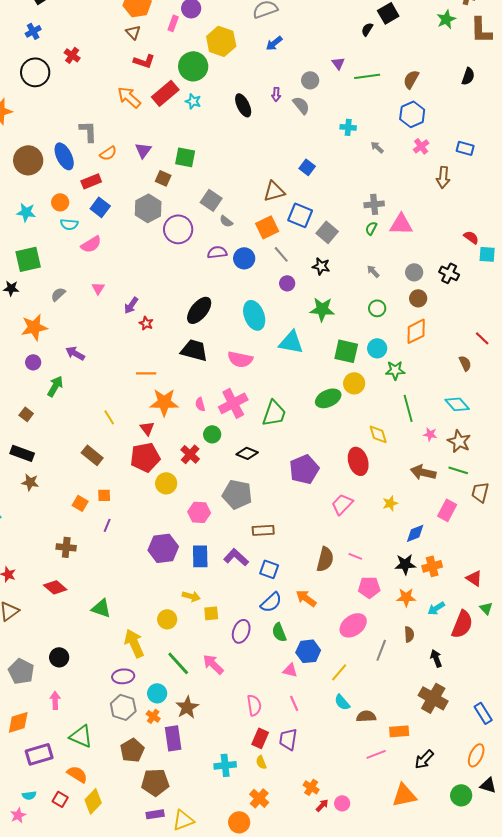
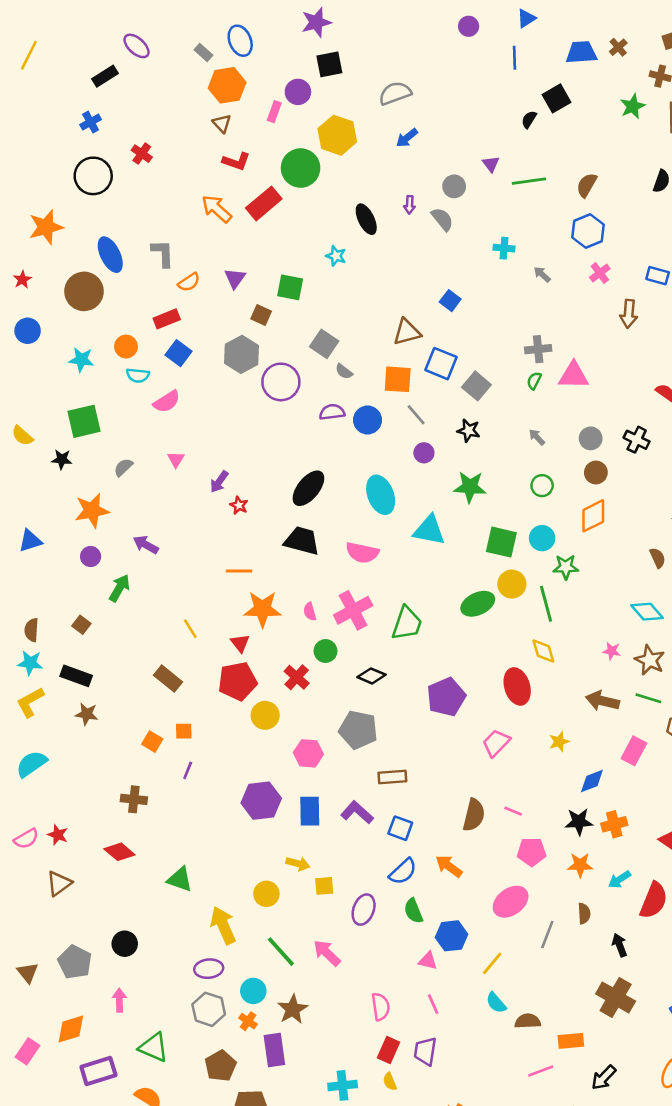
cyan star: (193, 101) -> (336, 256), moved
blue ellipse: (64, 156) -> (110, 255), moved
orange square: (267, 227) -> (398, 379), turned 30
green line: (408, 408) -> (546, 604), moved

